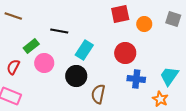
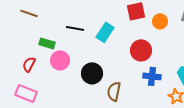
green rectangle: (31, 46) -> (47, 43), turned 56
cyan rectangle: (84, 50) -> (105, 32), moved

